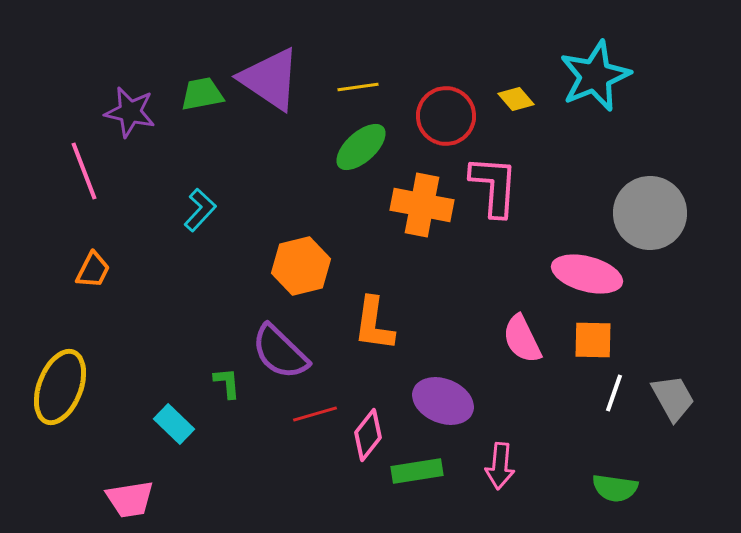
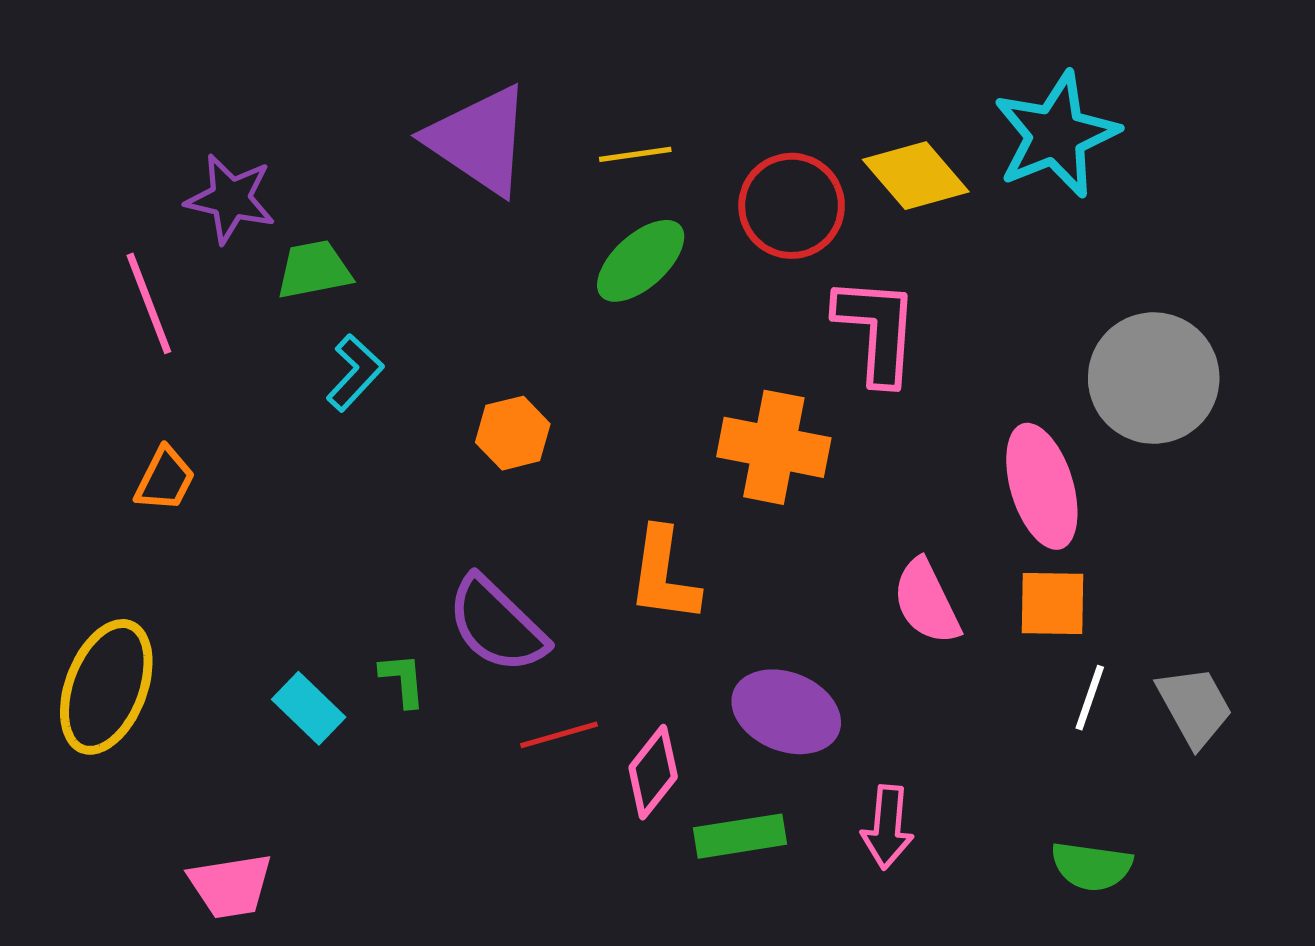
green trapezoid: (202, 94) -> (314, 270), moved
yellow diamond: (516, 99) -> (916, 176), size x1.6
orange cross: (422, 205) -> (774, 447), moved
orange hexagon: (301, 266) -> (513, 433), moved, size x0.7
pink ellipse: (587, 274) -> (1042, 486), turned 58
cyan rectangle: (174, 424) -> (309, 708), moved

